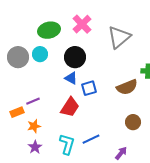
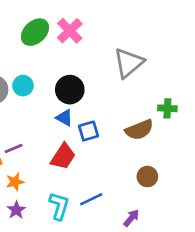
pink cross: (82, 24) -> (70, 31), moved
green ellipse: (49, 30) -> (35, 32), moved, turned -30

